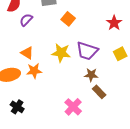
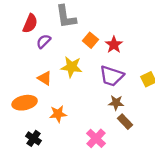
red star: (114, 23) -> (114, 45), moved
yellow star: (61, 53) -> (71, 67), moved
orange star: (34, 71) -> (58, 114), moved

